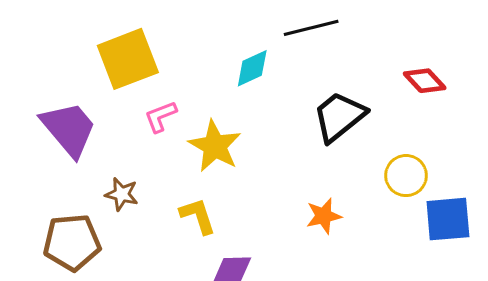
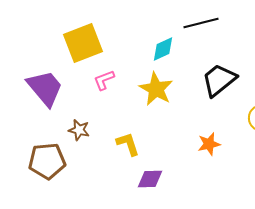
yellow star: (215, 146) -> (156, 89), moved

